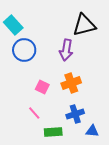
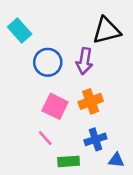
blue circle: (24, 50) -> (48, 62), moved
pink square: (42, 87) -> (55, 106), size x1.5

